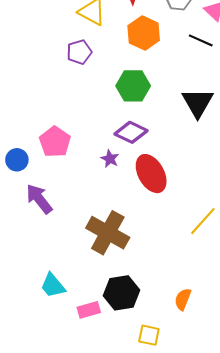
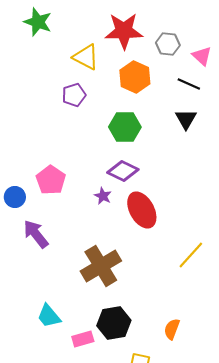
black triangle: (198, 103) -> (186, 119), moved, size x0.7
brown cross: (108, 233) -> (101, 266), turned 30

